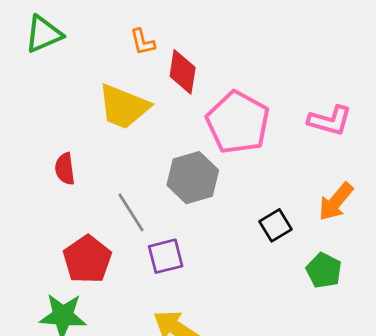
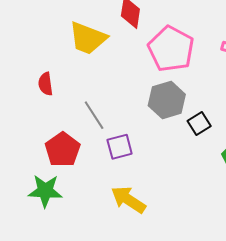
gray hexagon: (193, 178) -> (167, 100), moved

